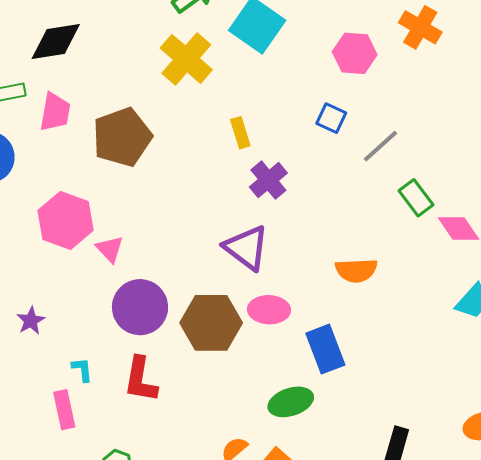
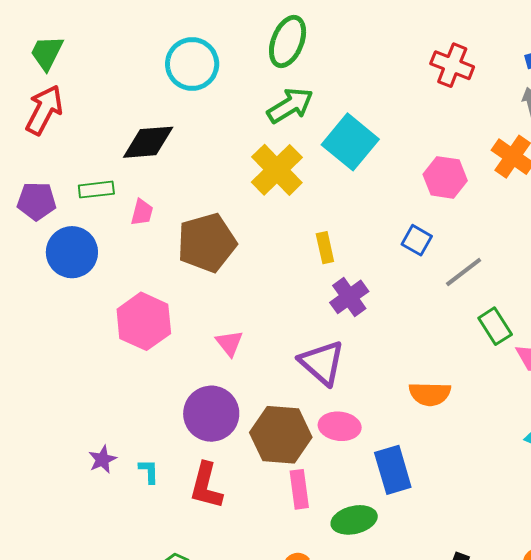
pink trapezoid: (55, 112) -> (142, 212), size x0.7
pink triangle: (110, 249) -> (229, 343), moved
purple star: (31, 321) -> (102, 459), moved
pink rectangle: (64, 410) -> (299, 489), moved

